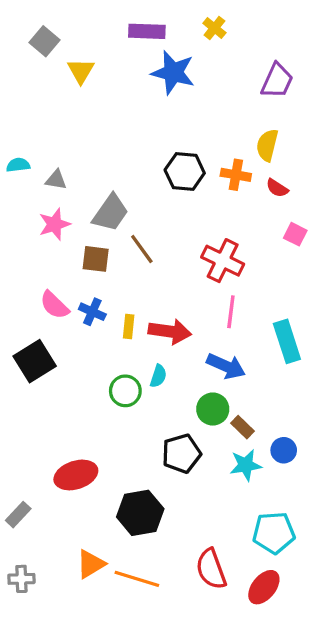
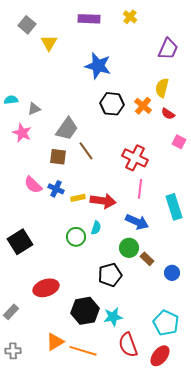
blue star: (173, 73) -> (98, 66), moved
orange cross: (236, 175) -> (143, 106), turned 30
gray triangle: (56, 180) -> (34, 109), turned -32
pink star: (54, 224) -> (22, 133), moved, turned -30
yellow rectangle: (129, 327) -> (78, 198), turned 72
black square: (35, 361) -> (20, 242), moved
cyan star: (246, 465) -> (113, 317), moved
cyan pentagon: (274, 533) -> (166, 323), turned 30

